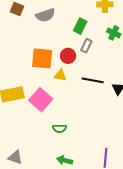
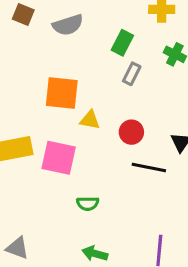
red circle: (68, 56) -> (131, 132), moved
black line: (93, 80) -> (149, 167), moved
pink square: (41, 100) -> (59, 158), turned -30

